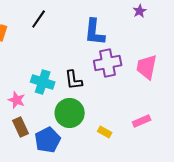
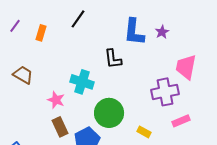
purple star: (140, 11) -> (162, 32), moved
purple cross: (108, 63) -> (165, 92), moved
black L-shape: (74, 80) -> (113, 59), moved

